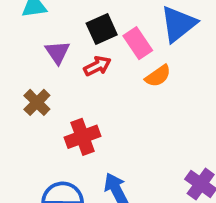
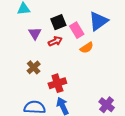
brown cross: (37, 102) -> (34, 67), moved
red cross: (83, 137) -> (57, 83), moved

